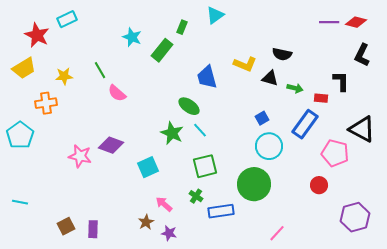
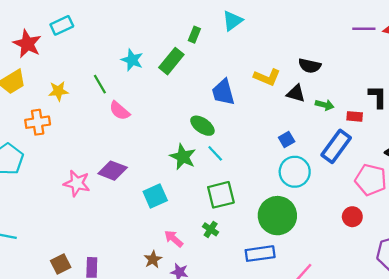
cyan star: (132, 37) -> (132, 60), moved
blue rectangle: (221, 211) -> (260, 254), moved

